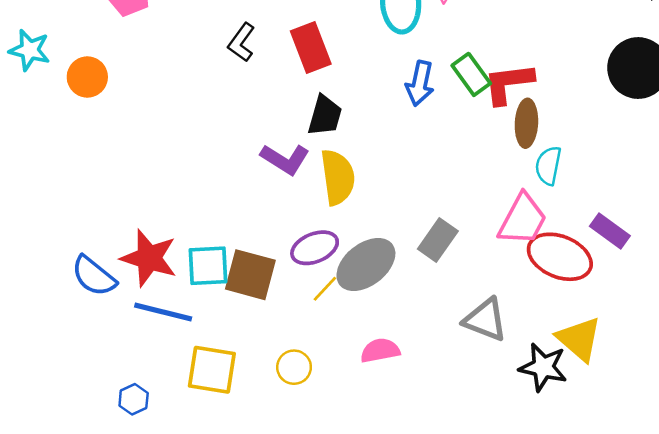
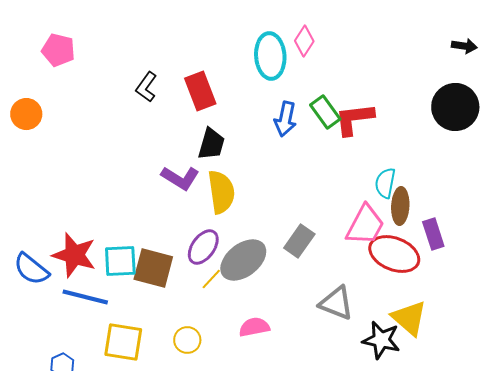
brown ellipse: (526, 123) -> (400, 206), moved
purple rectangle: (610, 231) -> (433, 234), turned 36
purple ellipse: (315, 248) -> (203, 247), turned -33

